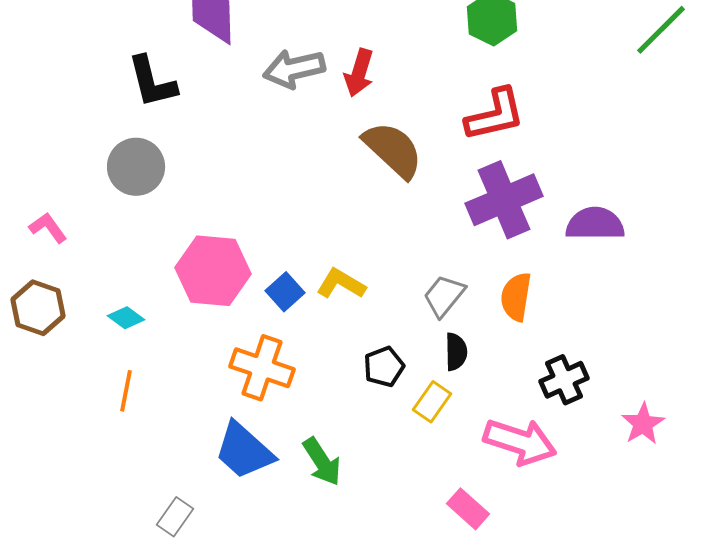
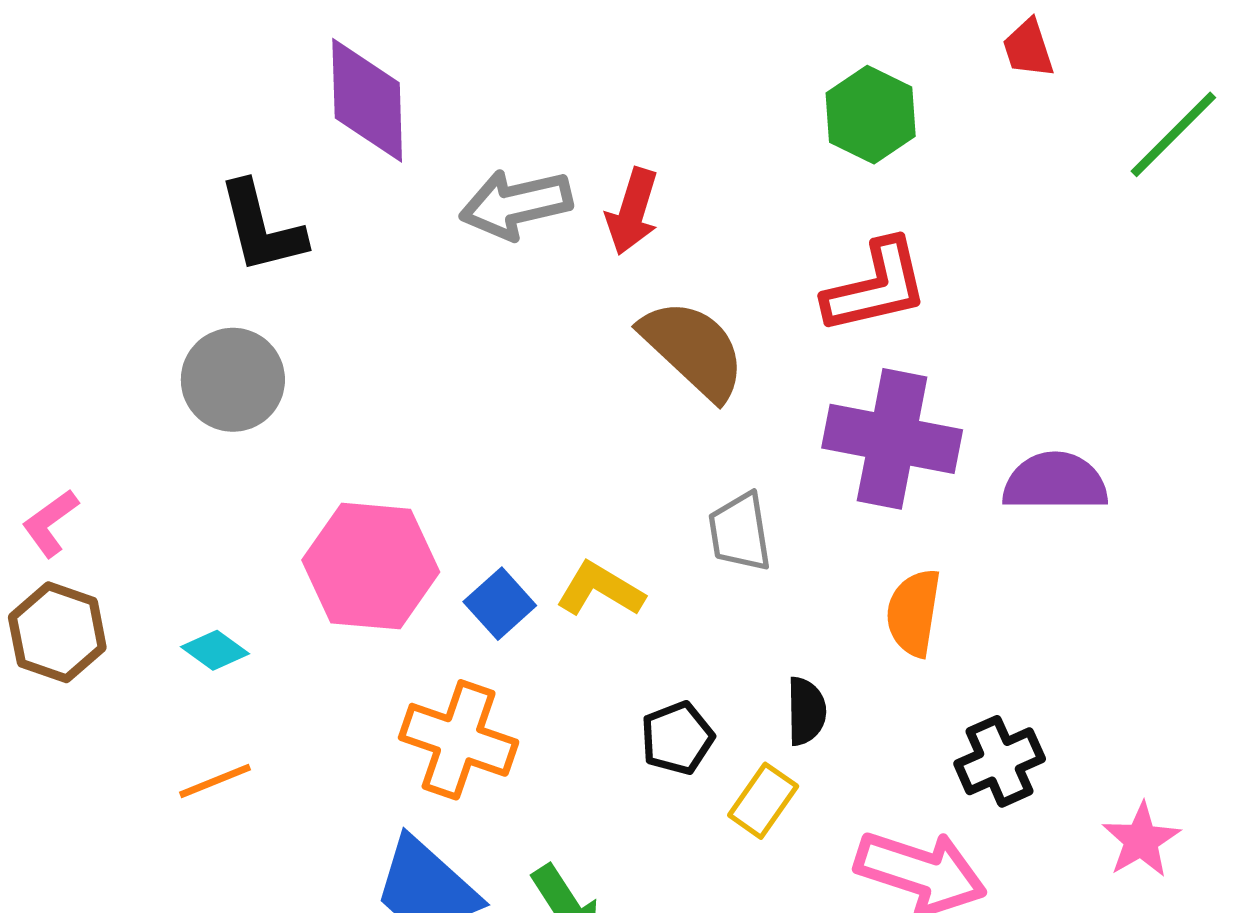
purple cross: (504, 200) -> (892, 439), turned 34
pink L-shape: (48, 228) -> (50, 523), moved, turned -90
gray trapezoid: (444, 296) -> (740, 532), moved, turned -48
orange line: (126, 391) -> (215, 781), turned 57

